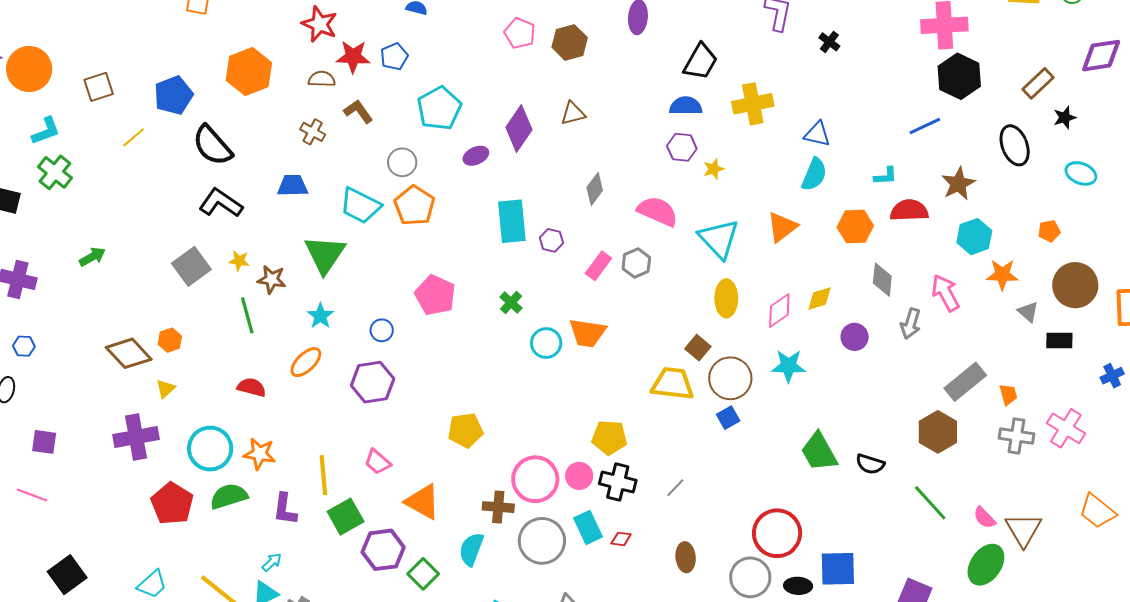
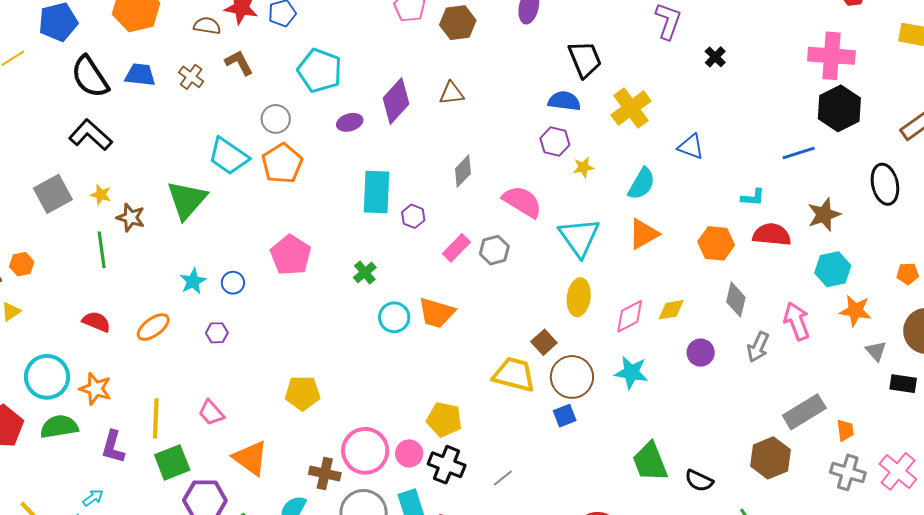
black trapezoid: (700, 62) -> (585, 59), turned -60
yellow cross: (753, 104) -> (631, 108), turned -33
cyan pentagon: (439, 108) -> (320, 70), turned -30
cyan semicircle: (814, 174) -> (642, 184), moved
blue trapezoid: (293, 186) -> (140, 75), moved
cyan star: (320, 316) -> (193, 281), moved
orange ellipse: (306, 362) -> (153, 327), moved
purple hexagon: (373, 382) -> (217, 333), size x0.5

